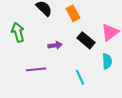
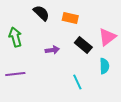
orange rectangle: (73, 13) -> (70, 18), turned -49
purple line: (36, 69) -> (15, 74), moved

